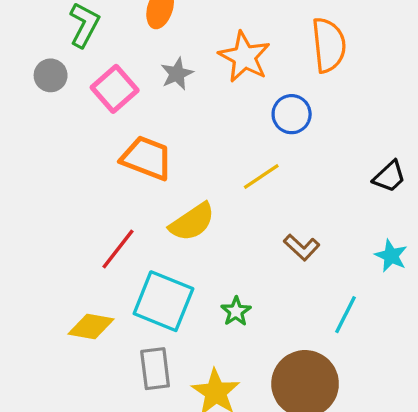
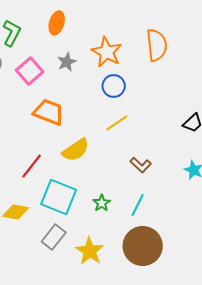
blue circle: (292, 114) -> (114, 86), moved
cyan line: (345, 315) -> (138, 205), moved
gray rectangle: (155, 369) -> (54, 237), turned 45

